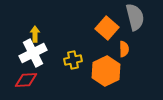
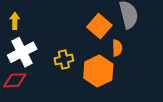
yellow arrow: (35, 34) -> (15, 21), moved

